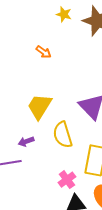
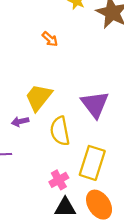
purple arrow: (26, 141) -> (20, 122), moved

